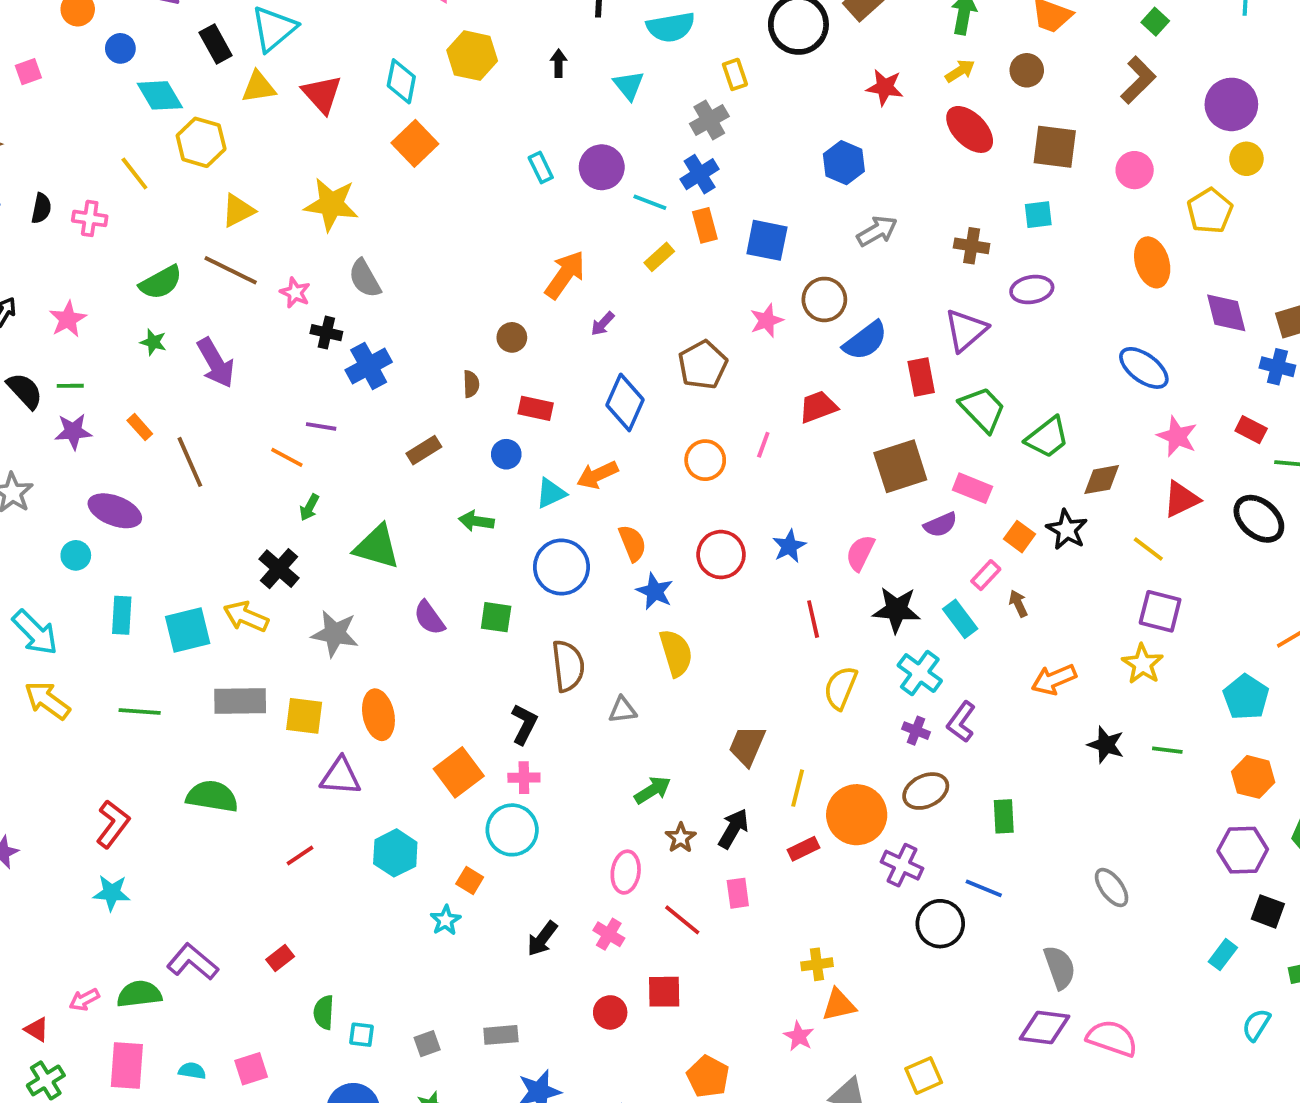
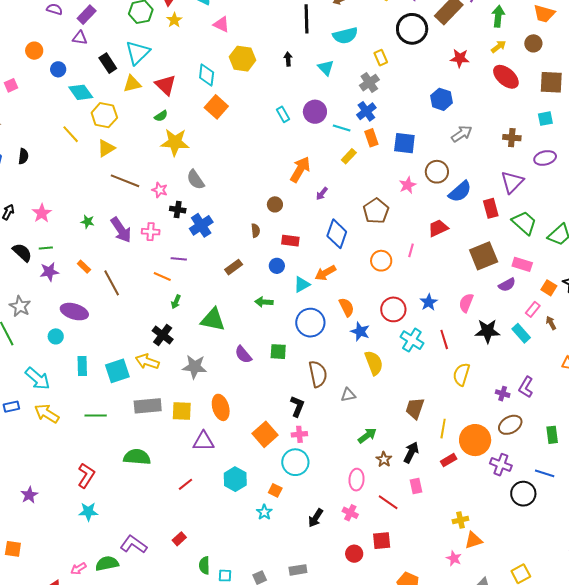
yellow triangle: (238, 211) -> (106, 148), moved
pink cross: (90, 218) -> (151, 232), moved
green semicircle: (161, 282) -> (161, 116), moved, size x0.6
cyan cross: (920, 673) -> (412, 340), moved

